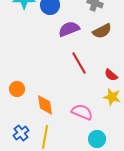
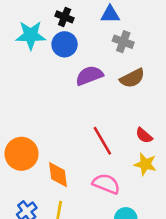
red line: (79, 63) -> (102, 141), moved
orange circle: (17, 89) -> (22, 154), size x1.6

